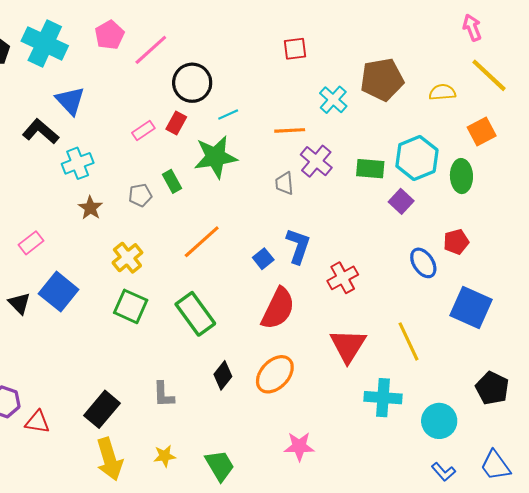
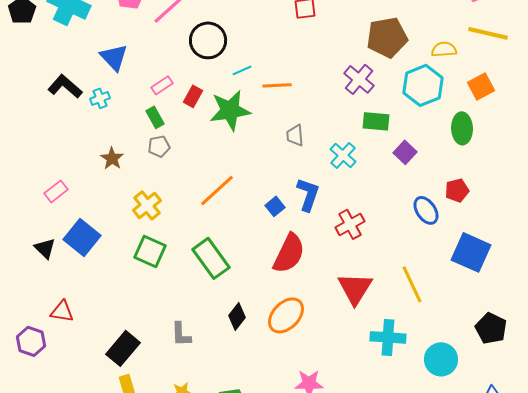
yellow line: (489, 75) -> (488, 33), turned -30
cyan cross: (333, 100) -> (343, 155), moved
blue triangle: (70, 101) -> (114, 57), moved
red rectangle: (176, 123) -> (193, 96), moved
orange line: (290, 130) -> (277, 85), moved
cyan hexagon: (417, 158) -> (423, 85), moved
purple cross: (316, 161) -> (359, 79), moved
cyan cross: (78, 163) -> (100, 98), moved, size x0.7
green rectangle: (172, 181) -> (155, 117), moved
red triangle: (37, 422) -> (62, 311), moved

